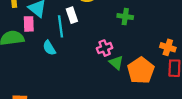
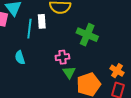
green cross: (125, 17) -> (87, 35), size x1.5
cyan semicircle: (49, 48) -> (20, 58), moved

